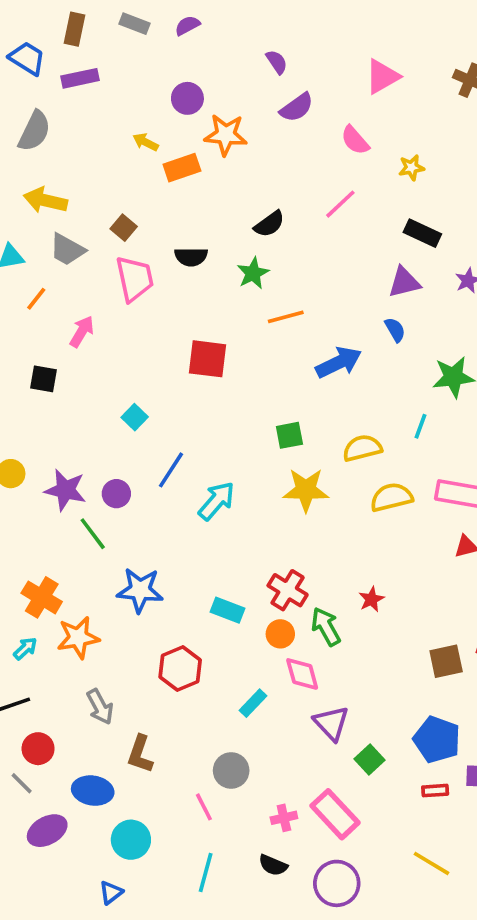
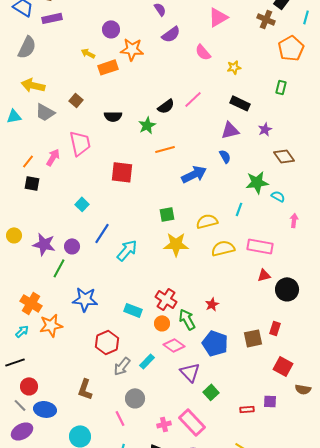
pink line: (340, 204) -> (193, 99), moved
black semicircle: (269, 224) -> (166, 106), moved
pink trapezoid: (135, 279) -> (80, 143), moved
orange line: (36, 299) -> (28, 161), moved
green line: (93, 534) -> (59, 268), turned 66
pink diamond: (302, 674) -> (174, 345), turned -40
gray arrow: (100, 707) -> (122, 366), moved, turned 66
blue pentagon: (437, 740) -> (215, 343), moved
blue ellipse: (93, 791) -> (45, 409), moved
purple ellipse: (47, 831) -> (22, 431), moved

